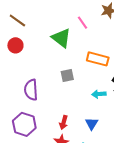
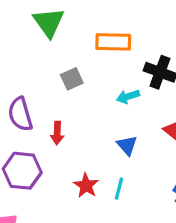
green triangle: (61, 38) -> (49, 22), turned 30
red arrow: (64, 122) -> (57, 133), moved

